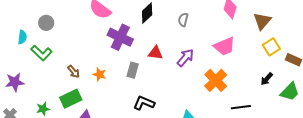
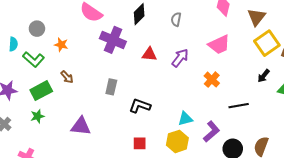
yellow square: (271, 47) -> (267, 43), size x1.4
gray rectangle: (133, 70) -> (111, 87), moved
orange star: (100, 74) -> (61, 45), moved
orange cross: (216, 80) -> (212, 80), size x0.7
green rectangle: (71, 99) -> (41, 91), moved

